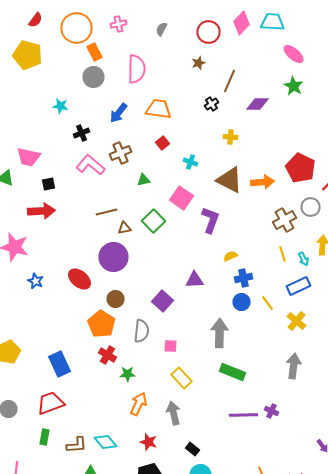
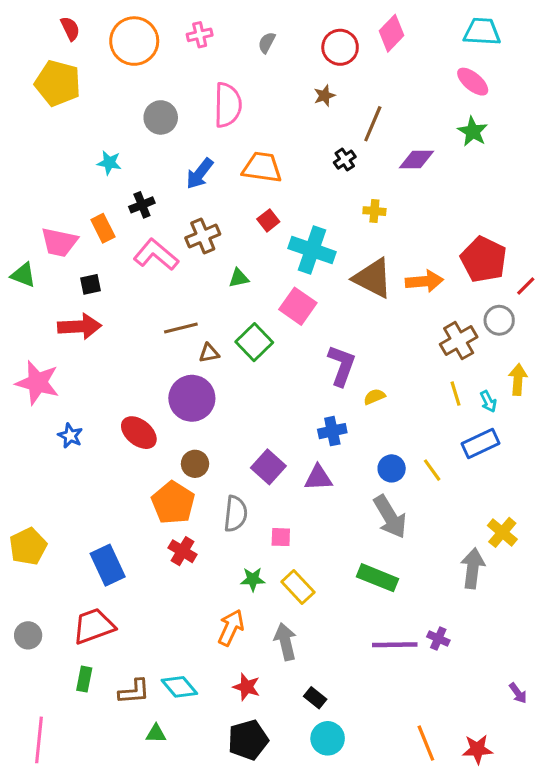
red semicircle: (36, 20) -> (70, 29), turned -63
cyan trapezoid: (272, 22) -> (482, 32), moved
orange rectangle: (94, 52) -> (103, 228), moved
cyan cross: (190, 162) -> (312, 250), size x2.0
purple L-shape: (210, 220) -> (342, 366), moved
blue cross: (244, 278) -> (332, 431), moved
purple triangle: (194, 280) -> (318, 478), moved
yellow cross: (296, 321) -> (502, 532), moved
gray arrow: (220, 333) -> (390, 517), moved, turned 148
green star: (128, 374) -> (253, 579), moved

